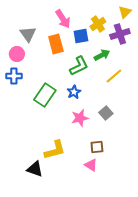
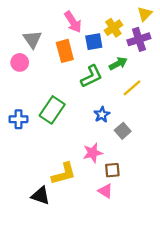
blue cross: (14, 76) -> (19, 119), moved
blue star: (74, 92) -> (102, 115), moved
pink star: (80, 118) -> (93, 153), moved

